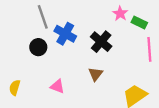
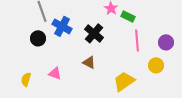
brown triangle: (96, 74) -> (89, 62), turned -40
yellow semicircle: (15, 88) -> (26, 79), moved

